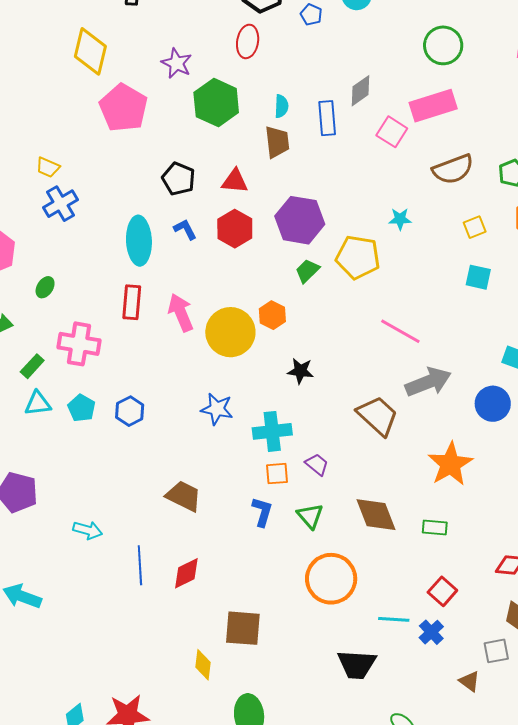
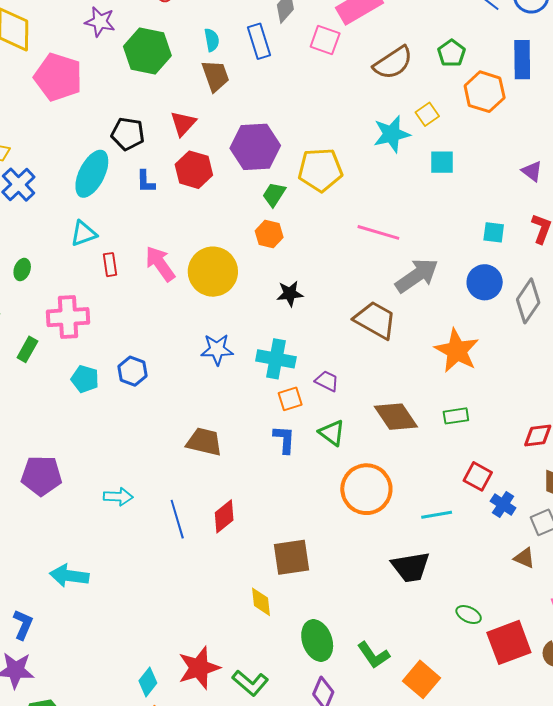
red triangle: (235, 181) -> (183, 123), turned -40
cyan star: (400, 219) -> (392, 134), moved, size x1.6
blue L-shape: (185, 229) -> (146, 182), turned -140
cyan ellipse: (139, 241) -> (92, 174), moved, turned 42
red rectangle: (132, 302) -> (110, 265), size x0.7
orange hexagon: (272, 315) -> (269, 234), moved
cyan triangle: (38, 403) -> (84, 234), moved
cyan cross: (272, 431) -> (276, 359), turned 30
blue cross: (431, 632) -> (503, 505), moved

